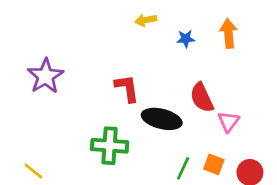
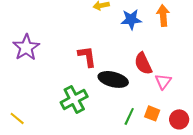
blue star: (186, 39) -> (131, 19), size x1.5
green cross: (110, 146) -> (74, 99), turned -32

